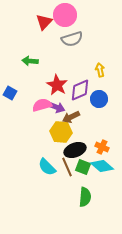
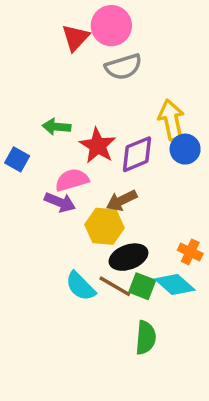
green arrow: (30, 61) -> (56, 127), moved
yellow arrow: (100, 70) -> (171, 120), size x1.6
blue circle: (99, 99) -> (185, 149), moved
purple arrow: (56, 107) -> (60, 202), moved
orange cross: (102, 147) -> (190, 252), moved
brown line: (67, 167) -> (115, 286), turned -36

